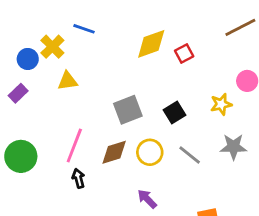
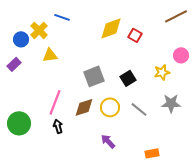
red square: (184, 54) -> (135, 35), turned -32
green circle: (21, 156) -> (19, 123), moved

